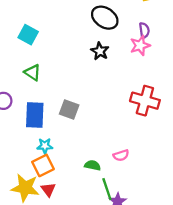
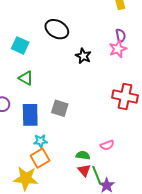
black ellipse: (105, 18) -> (57, 29), moved
red triangle: (48, 189) -> (84, 170), moved

